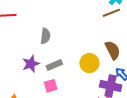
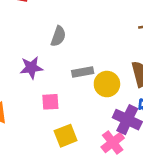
gray rectangle: (54, 65) -> (83, 72), moved

